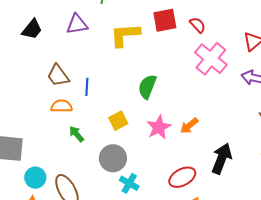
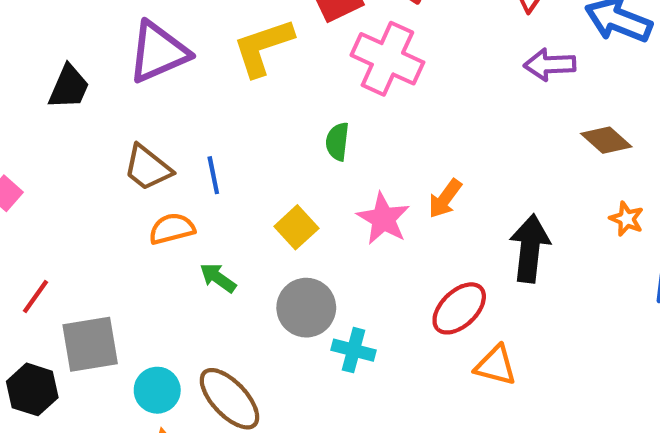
purple triangle: (77, 24) -> (158, 52), size x1.4
pink cross: (211, 59) -> (387, 59), moved
green semicircle: (147, 87) -> (337, 142), size x0.7

